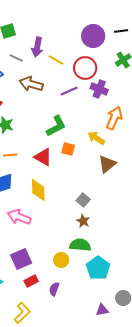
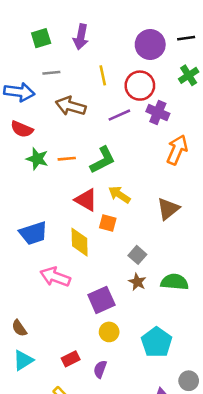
purple arrow: (37, 47) -> (81, 37), moved
gray line: (16, 58) -> (51, 73), turned -32
yellow line: (56, 60) -> (103, 75), turned 49
yellow arrow: (96, 138) -> (119, 195), moved
orange square: (68, 149) -> (108, 223), moved
orange line: (10, 155) -> (67, 159), moved
green semicircle: (80, 245) -> (175, 282), moved
purple square: (21, 259) -> (101, 300), moved

